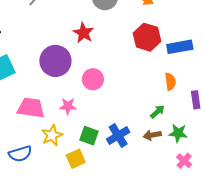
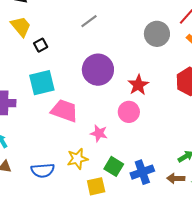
red star: (83, 33) -> (138, 85), moved
purple circle: (55, 61) -> (98, 70), moved
pink trapezoid: (31, 108) -> (64, 111), moved

